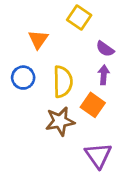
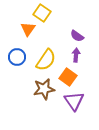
yellow square: (79, 18) -> (42, 13), moved
yellow semicircle: (63, 82) -> (46, 60), turned 35
purple triangle: (98, 155) -> (74, 101), moved

